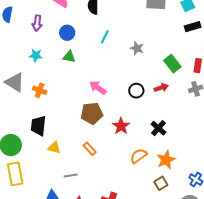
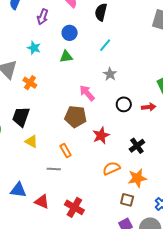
gray star: (137, 48) -> (110, 74), moved
green triangle: (69, 57) -> (66, 57), turned -32
gray line: (71, 175) -> (54, 169), moved
brown square: (161, 183) -> (127, 200), turned 32

